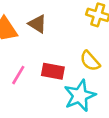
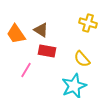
red rectangle: (53, 71) -> (47, 51), moved

